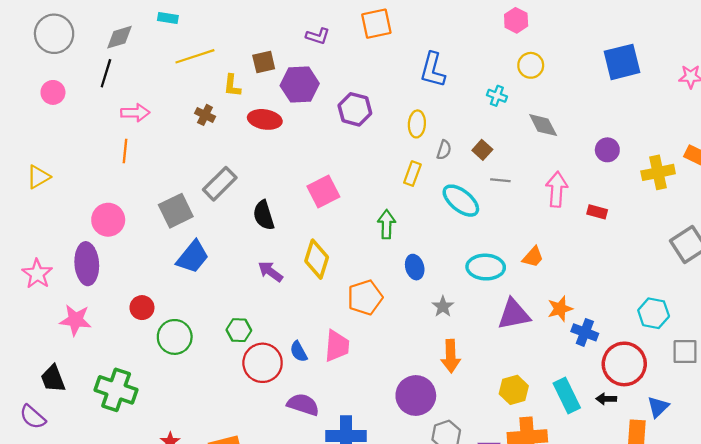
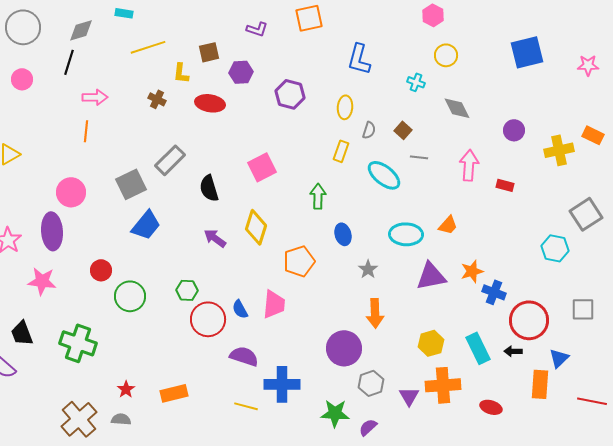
purple hexagon: (300, 85) -> (241, 72), size x0.7
cyan hexagon: (654, 313) -> (555, 248), moved

